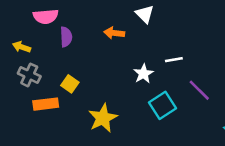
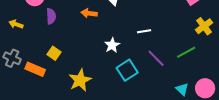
white line: (174, 60) -> (144, 31), moved
gray cross: (29, 75) -> (12, 58), moved
orange rectangle: (46, 104) -> (35, 69), turned 30

